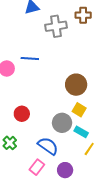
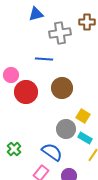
blue line: (30, 58) -> (44, 59), moved
brown circle: (76, 85) -> (62, 88), moved
red circle: (22, 114) -> (26, 92), moved, size x1.5

